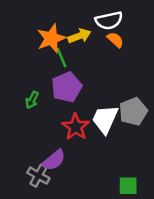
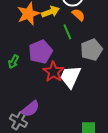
green line: (62, 58) -> (67, 32), moved
gray pentagon: (133, 111) -> (91, 50), moved
red star: (76, 127) -> (53, 72), moved

